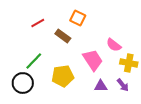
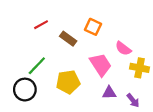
orange square: (78, 18) -> (93, 27), moved
purple arrow: (123, 85) -> (133, 100), moved

